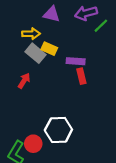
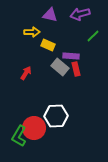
green line: (101, 26) -> (93, 36), moved
gray rectangle: (36, 53) -> (60, 67), moved
red circle: (33, 144) -> (34, 128), size x1.5

